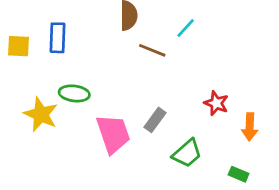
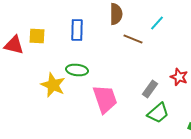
blue rectangle: (58, 38) -> (77, 30), moved
gray rectangle: (155, 120) -> (150, 89), moved

